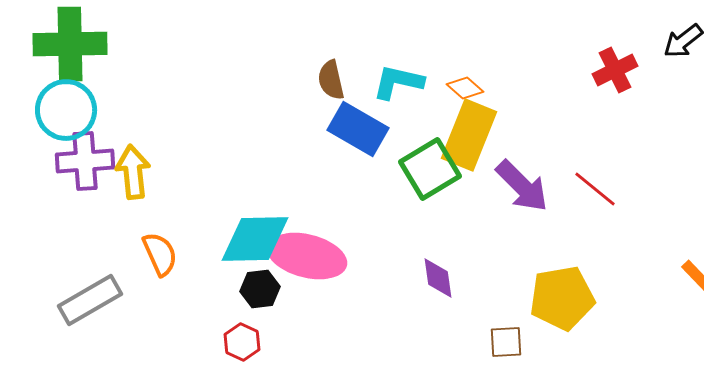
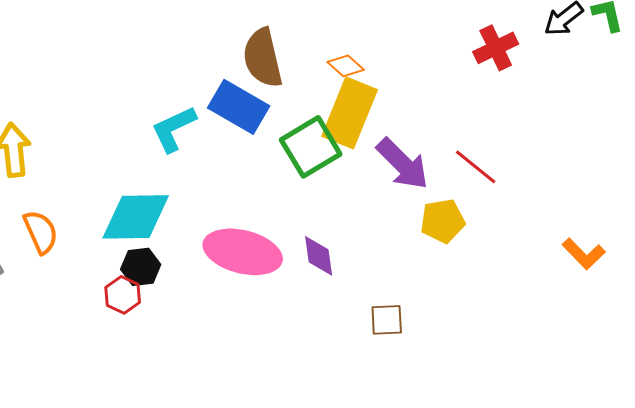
brown semicircle: (331, 80) -> (263, 58), moved, size x1.5
cyan L-shape: (398, 82) -> (174, 129), moved, turned -38
pink ellipse: (307, 256) -> (243, 252), moved
yellow pentagon: (562, 298) -> (443, 221), moved, size x0.7
red hexagon: (242, 342) -> (123, 295), moved

